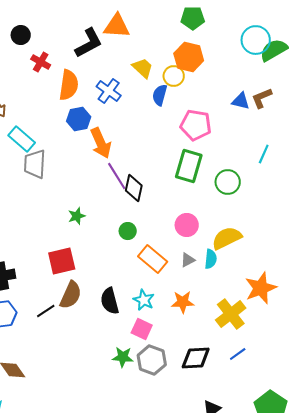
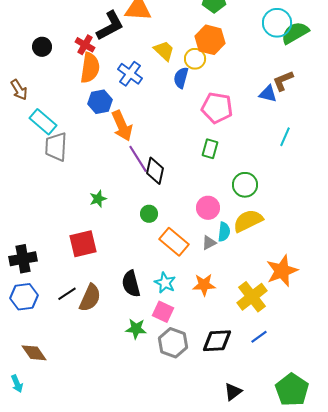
black circle: (21, 35) -> (42, 47), moved
red cross: (41, 62) -> (85, 45), moved
blue triangle: (241, 101) -> (268, 94), moved
green rectangle: (189, 166) -> (210, 149), size x0.6
green circle: (228, 182) -> (245, 185), moved
cyan semicircle: (211, 259) -> (224, 232), moved
brown semicircle: (71, 295) -> (90, 298), moved
green star: (123, 357) -> (136, 329), moved

